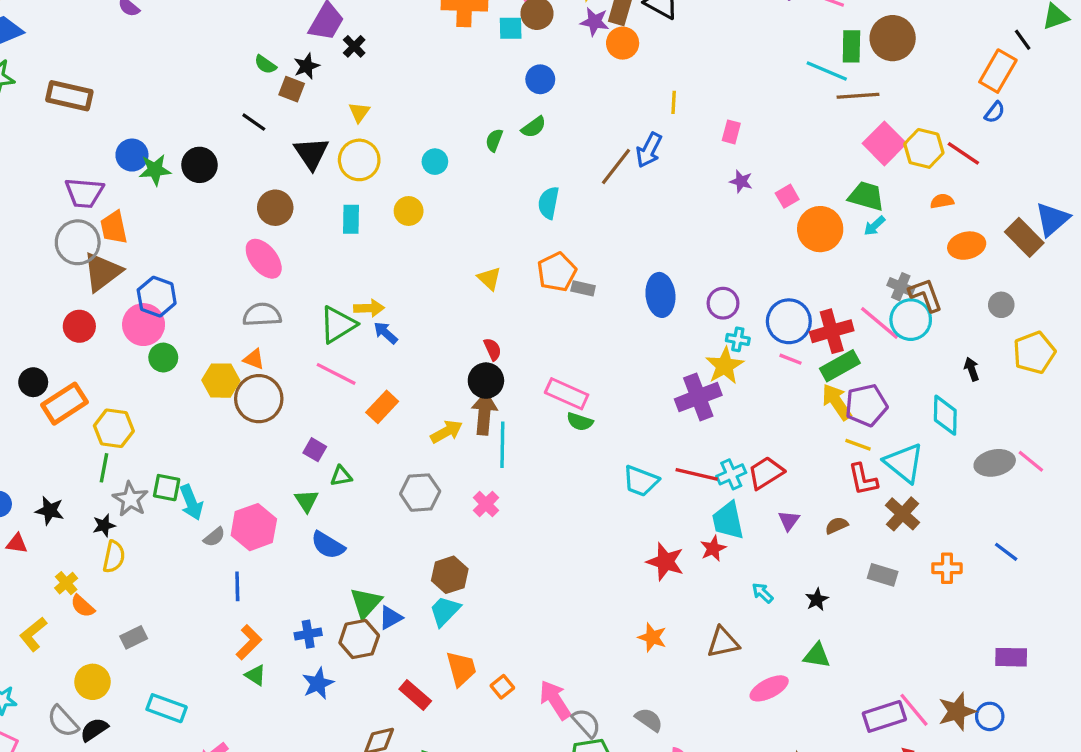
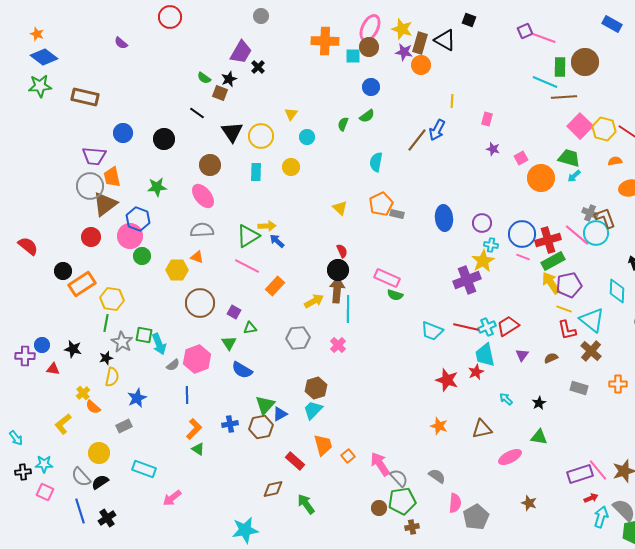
yellow triangle: (359, 112) -> (291, 114), moved
green star: (155, 170) -> (157, 187), moved
brown circle: (259, 399) -> (200, 303), moved
blue star: (318, 683) -> (137, 398), moved

